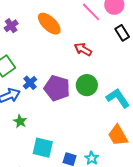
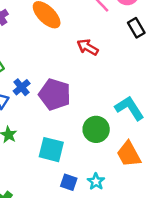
green circle: (87, 85) -> (96, 129), moved
cyan square: (43, 148) -> (51, 150), moved

